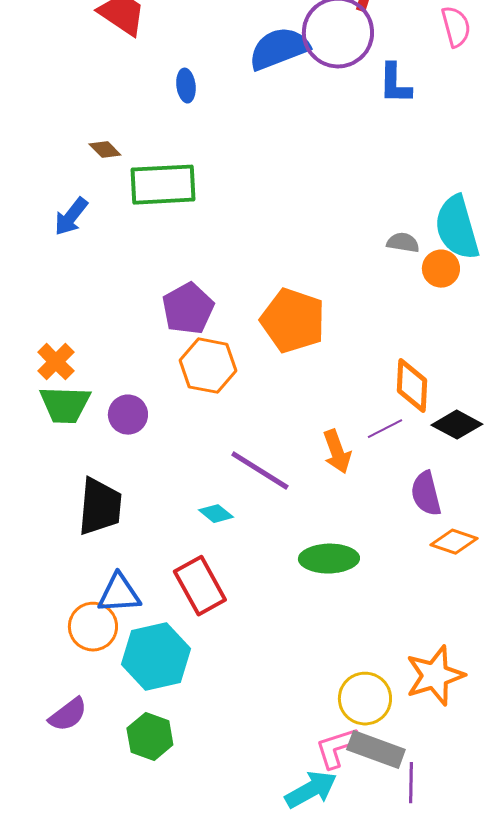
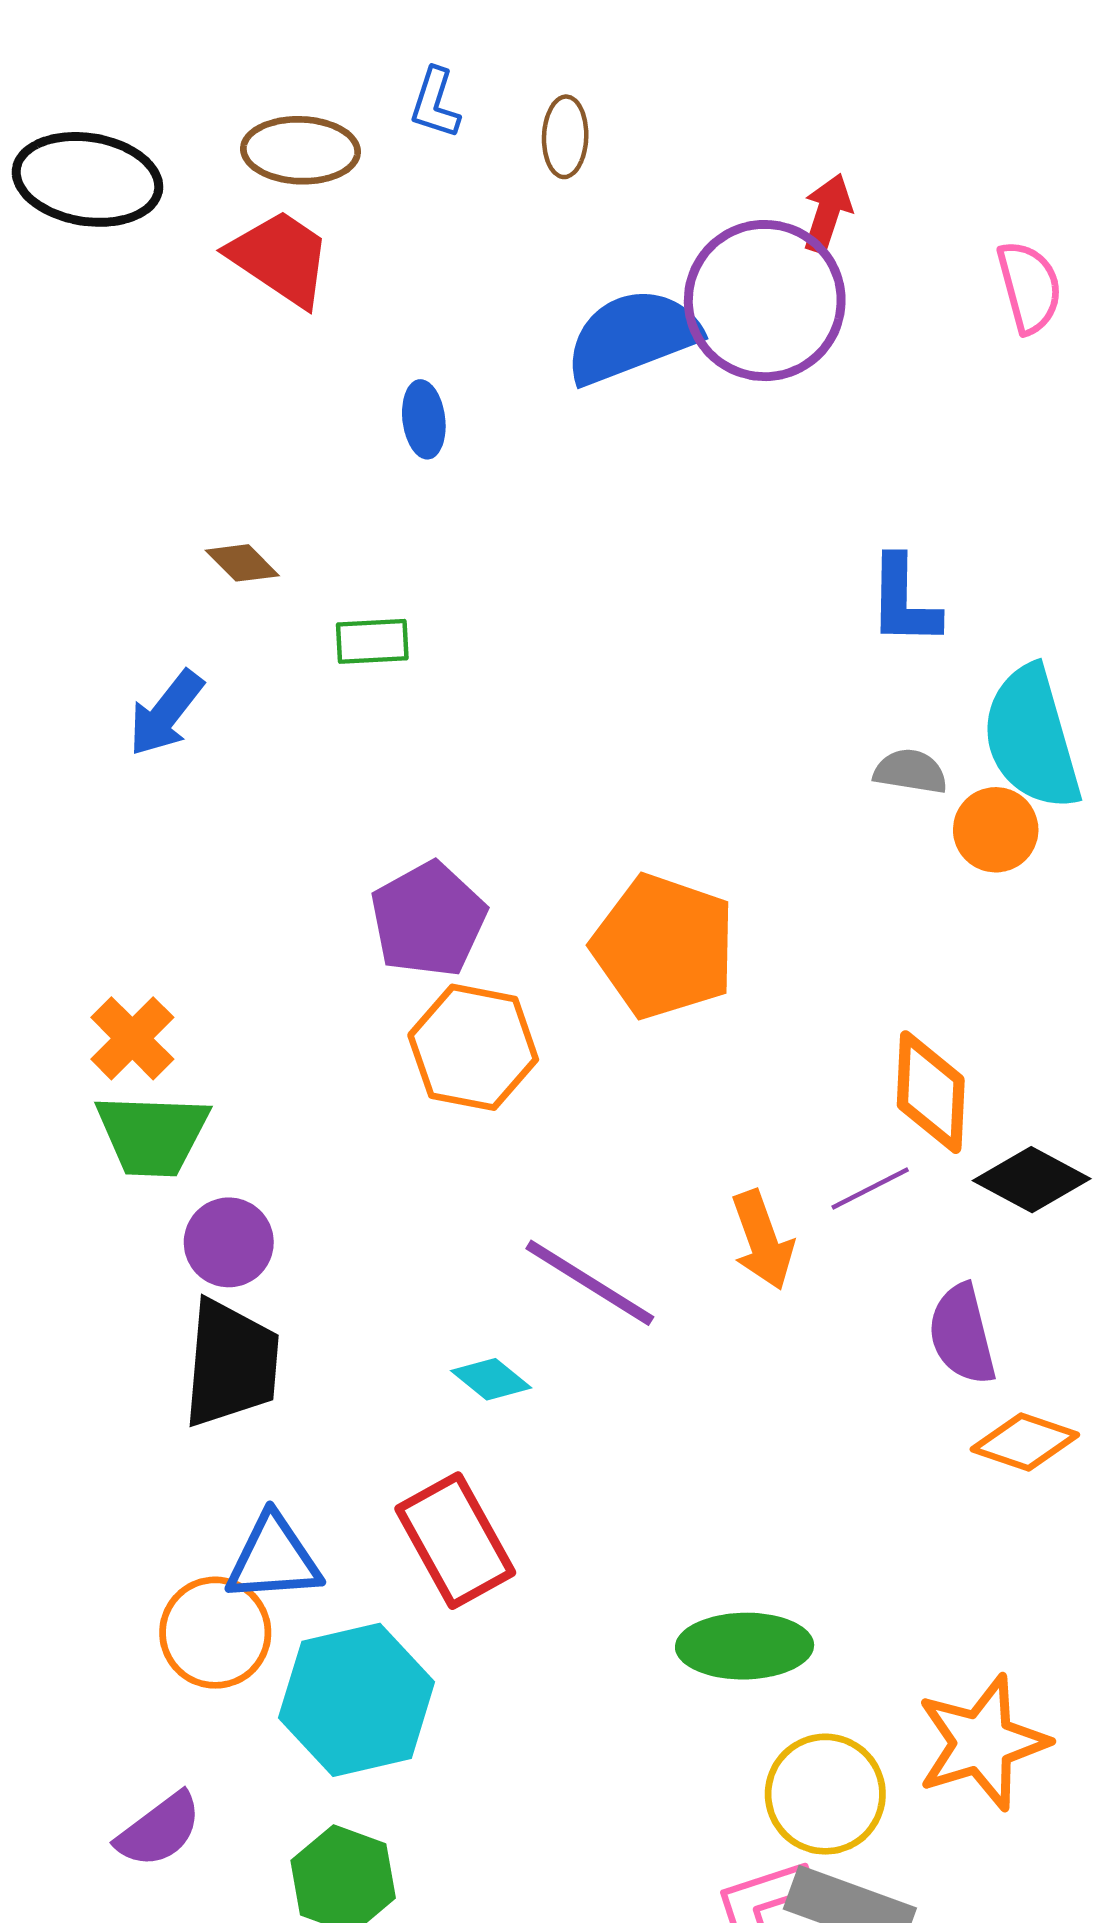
blue L-shape: (395, 84) -> (904, 601), moved
green rectangle: (163, 185) -> (372, 641), size x0.5
purple circle: (128, 415) -> (229, 1242), moved
green ellipse: (329, 559) -> (745, 1646), moved

